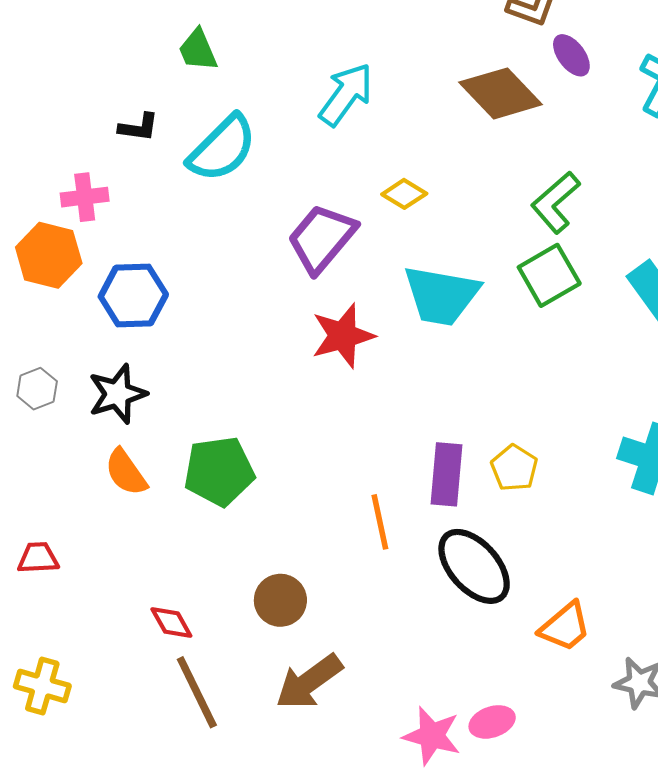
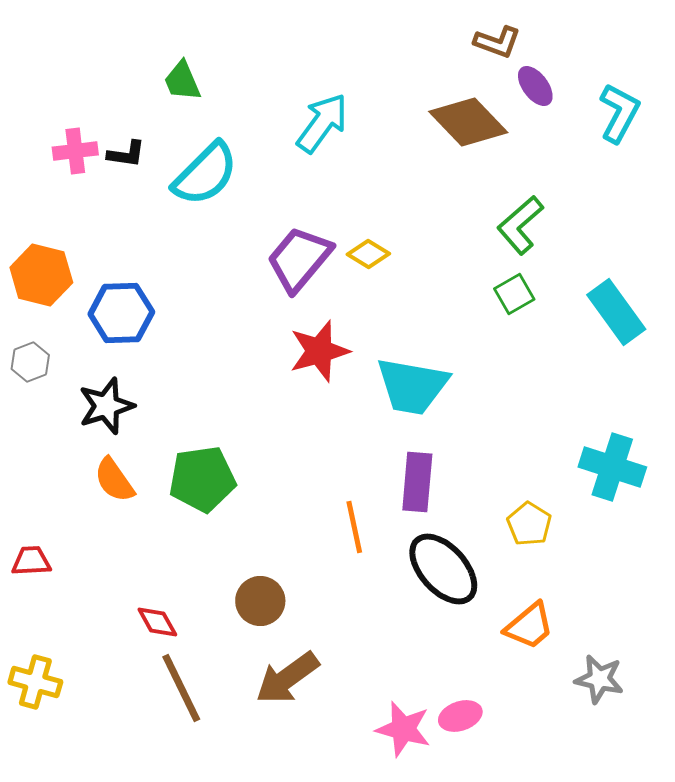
yellow diamond: (404, 194) -> (368, 254), moved
pink cross: (85, 197) -> (75, 151), moved
green square: (549, 275) -> (514, 294), size x0.7
cyan trapezoid: (441, 296) -> (412, 386), moved
gray hexagon: (37, 389) -> (30, 362), moved
yellow pentagon: (514, 468) -> (529, 524), moved

